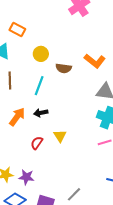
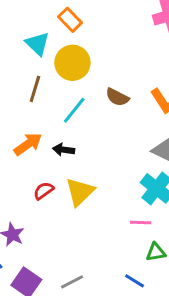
yellow circle: (41, 54) -> (72, 63), moved, size x1.5
yellow triangle: (60, 136) -> (80, 192), size x1.5

